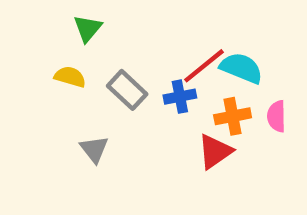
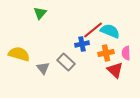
yellow semicircle: (70, 77) -> (19, 54), moved, size x1.5
gray rectangle: (127, 90) -> (66, 62), moved
red triangle: (215, 151) -> (115, 70), moved, turned -42

